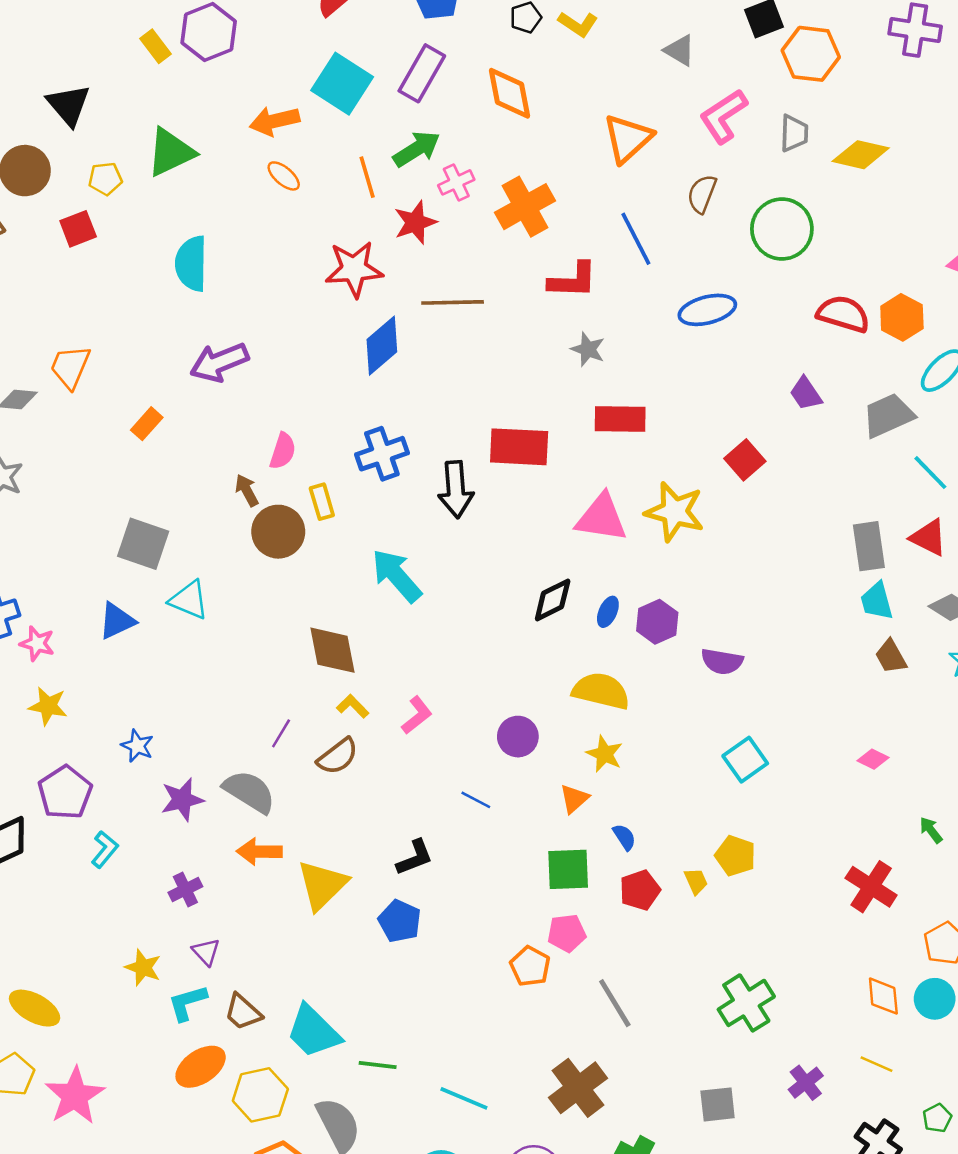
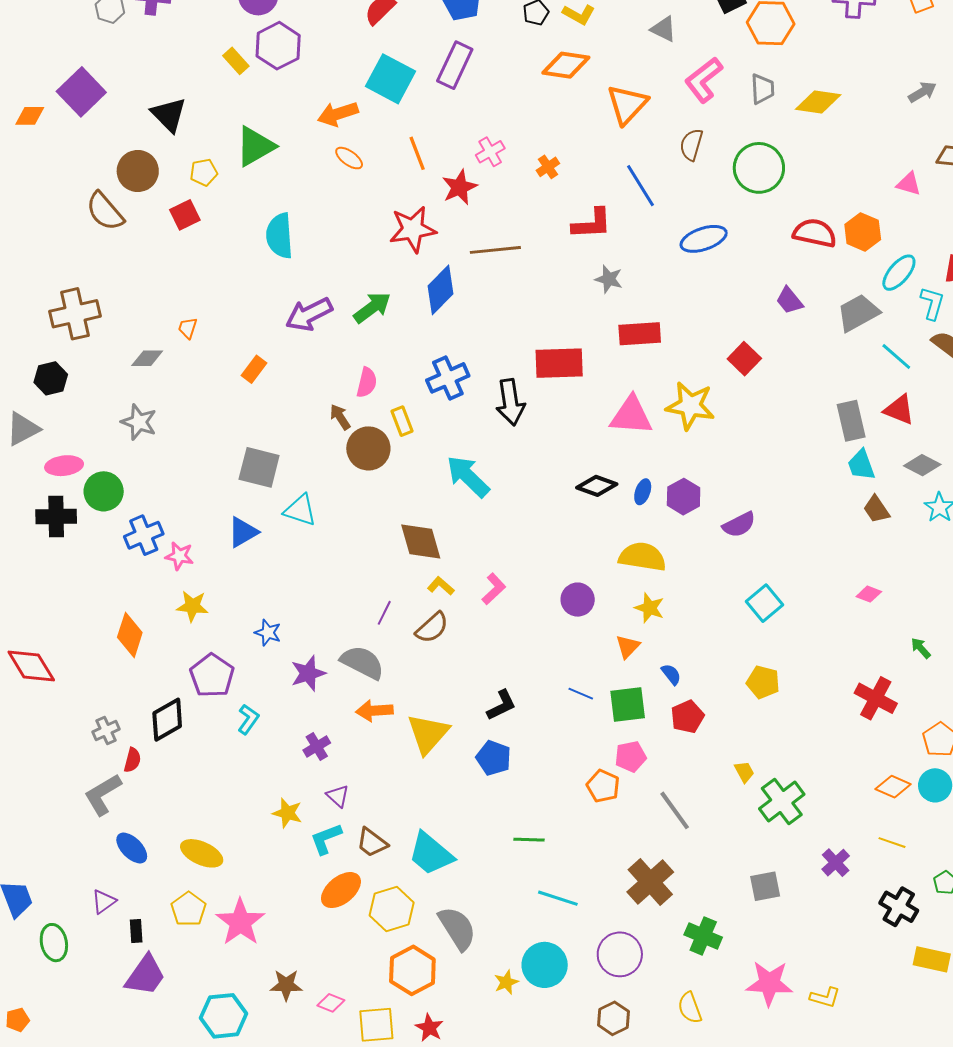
orange diamond: (509, 93) -> (566, 65), moved, turned -66
green arrow: (417, 149) -> (372, 308), moved
orange cross: (525, 207) -> (548, 167), size x0.5
orange trapezoid: (70, 367) -> (188, 328), size x0.6
black diamond: (553, 600) -> (597, 486), turned 51
purple semicircle: (722, 661) -> (739, 525), turned -32
blue line: (476, 800) -> (581, 694), moved
yellow trapezoid: (696, 881) -> (744, 772), moved
orange diamond: (883, 996) -> (893, 787), turned -56
green line: (378, 1065) -> (529, 840), moved

